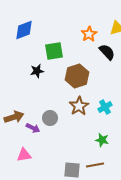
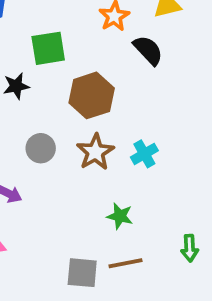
gray circle: (50, 118) -> (41, 148), moved
green star: (102, 140) -> (120, 216), moved

